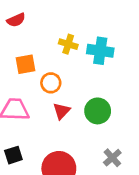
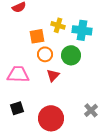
orange square: (25, 64) -> (37, 36), moved
green circle: (98, 111) -> (71, 55), moved

